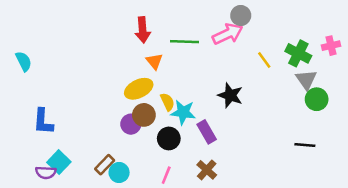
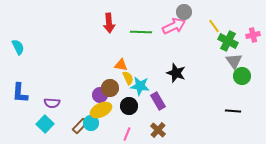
yellow line: (264, 60) -> (214, 26), moved
orange triangle: (154, 61) -> (121, 65), moved, turned -40
yellow ellipse: (139, 89) -> (101, 110), moved
blue L-shape: (43, 121) -> (20, 93), moved
purple semicircle: (46, 173) -> (52, 103), moved
cyan circle: (119, 173) -> (91, 123), moved

